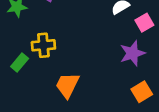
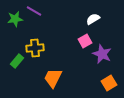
pink square: (144, 23) -> (85, 41), moved
purple star: (132, 53) -> (102, 54), turned -30

